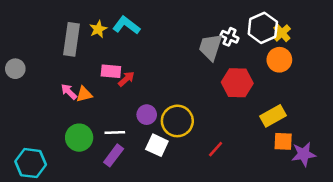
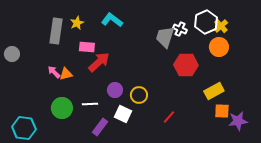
cyan L-shape: (126, 25) -> (112, 20), moved
pink rectangle: (111, 71) -> (87, 47), moved
red arrow: (126, 79) -> (99, 62), size x1.6
yellow circle: (177, 121) -> (139, 95), size x0.7
purple rectangle: (114, 155) -> (100, 127), moved

